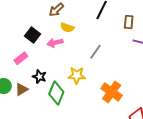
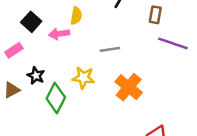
yellow semicircle: (67, 28) -> (76, 16), turned -104
gray line: (95, 52) -> (110, 49), turned 42
orange cross: (112, 92) -> (129, 87), moved

